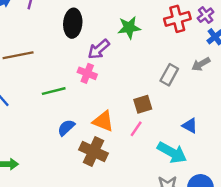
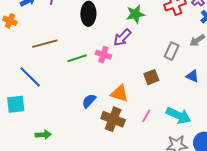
purple arrow: (99, 49) -> (122, 38), moved
green line: (54, 91) -> (77, 58), moved
blue triangle: (190, 126) -> (192, 76), moved
pink line: (136, 129) -> (146, 116), moved

